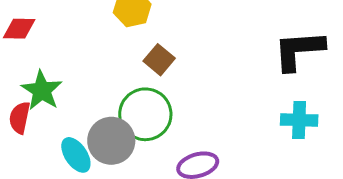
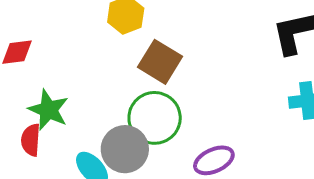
brown square: (159, 60) -> (160, 62), size x1.4

